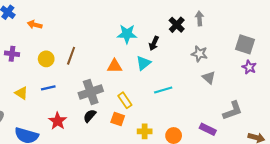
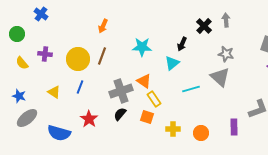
orange arrow: (35, 25) -> (103, 26), moved, turned -80
cyan star: (127, 34) -> (142, 47), moved
yellow circle: (46, 59) -> (78, 59), size x1.5
orange triangle: (115, 66) -> (144, 81), moved, turned 35
gray triangle: (209, 78) -> (220, 77), moved, size x1.5
blue line: (48, 88) -> (80, 87), turned -56
purple rectangle: (208, 129) -> (234, 127), turned 63

